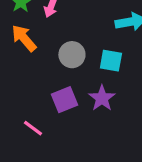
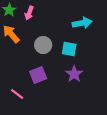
purple star: (102, 98) -> (74, 74), moved

